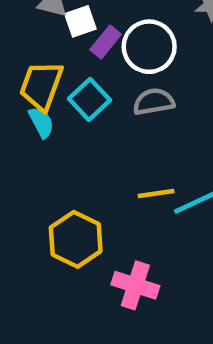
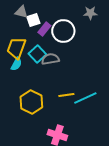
gray semicircle: (154, 102) -> (50, 59), moved
cyan semicircle: (41, 122) -> (16, 64), turned 56
yellow hexagon: (76, 239) -> (31, 102), moved

